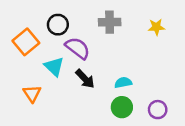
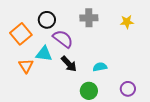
cyan triangle: (54, 66) -> (44, 54), turned -36
orange triangle: (32, 94) -> (26, 66), moved
green circle: (122, 107) -> (89, 91), moved

